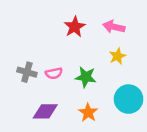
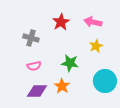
gray cross: (27, 72) -> (31, 38), moved
pink semicircle: (54, 73) -> (34, 66), moved
orange star: (88, 113) -> (62, 86), moved

